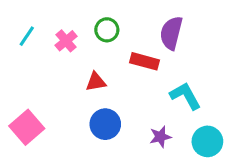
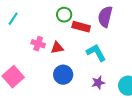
pink cross: (66, 41) -> (38, 44), moved, turned -32
red rectangle: (145, 61) -> (81, 27), moved
cyan L-shape: (185, 96) -> (96, 53), moved

